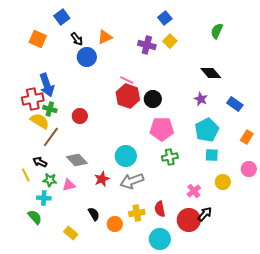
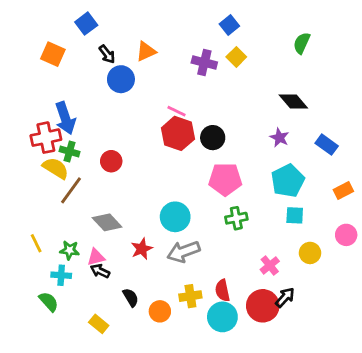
orange rectangle: (247, 137) -> (343, 190), turned 32
black arrow: (40, 162) -> (100, 271), moved
cyan circle: (160, 239) -> (222, 317), moved

